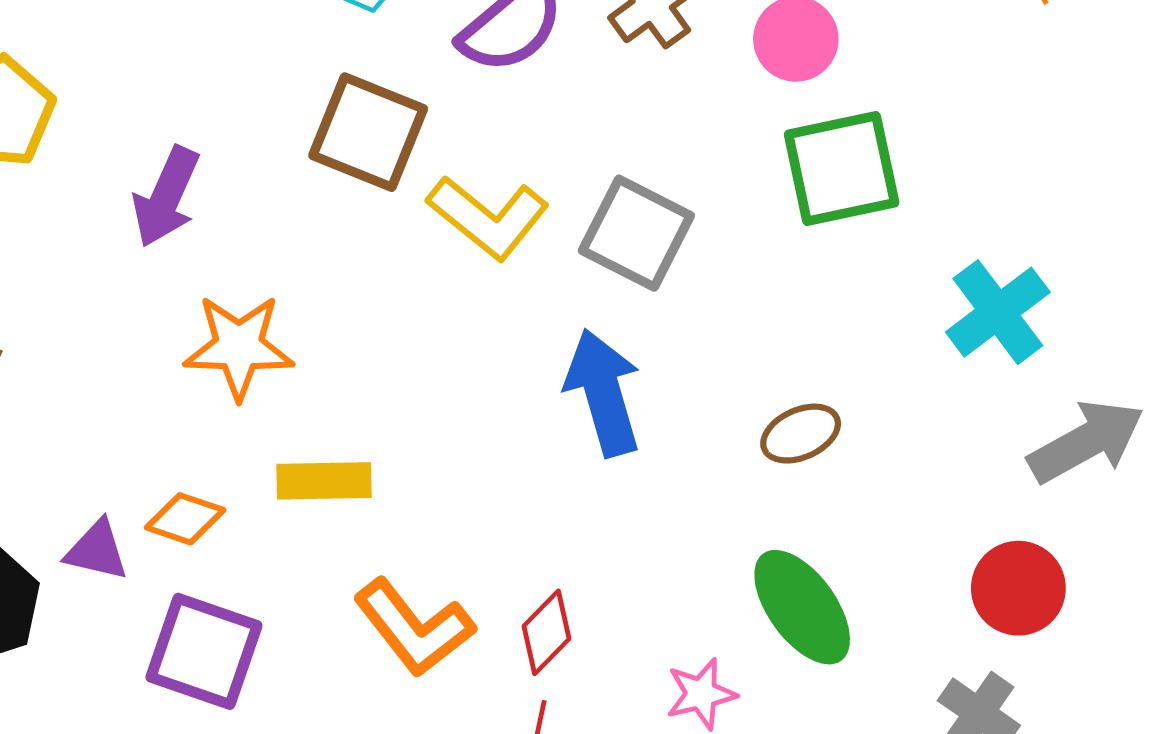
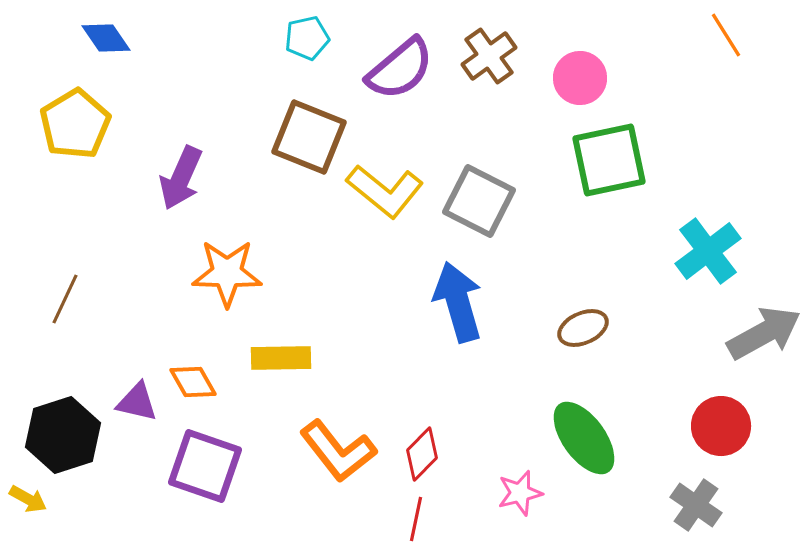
orange diamond: (185, 519) -> (193, 382), turned 42

